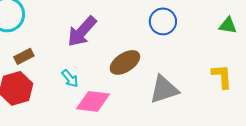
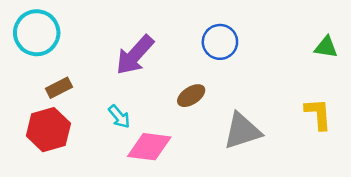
blue circle: (163, 21) -> (220, 42), moved
brown ellipse: (125, 62) -> (191, 96), size x0.7

